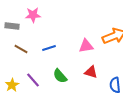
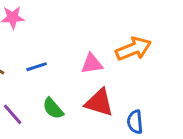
red triangle: (91, 72) -> (99, 102), size x1.5

